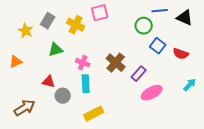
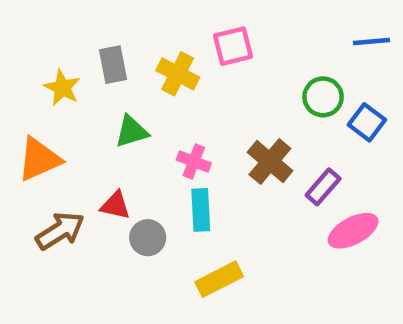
gray rectangle: (48, 21) -> (113, 65), turned -42
green circle: (144, 26) -> (323, 97), moved
orange triangle: (16, 62) -> (39, 159), size x1.5
brown arrow: (25, 108) -> (60, 231), moved

